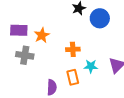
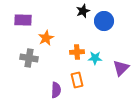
purple rectangle: (19, 30) -> (23, 20), moved
cyan star: (91, 66) -> (95, 58), moved

